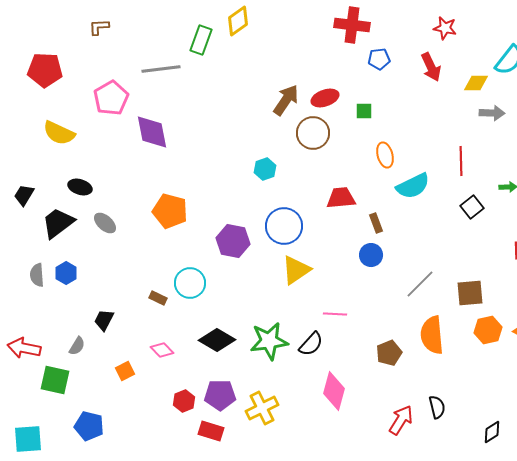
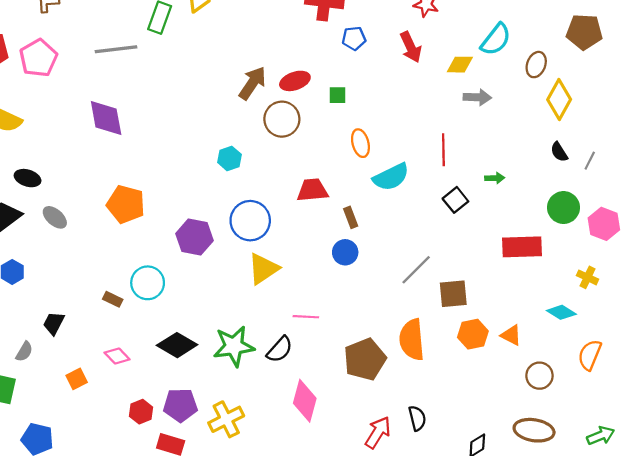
pink pentagon: (111, 98) -> (38, 58), moved
gray line: (420, 284) -> (416, 270), moved
brown pentagon: (389, 353) -> (365, 359), size x1.5

